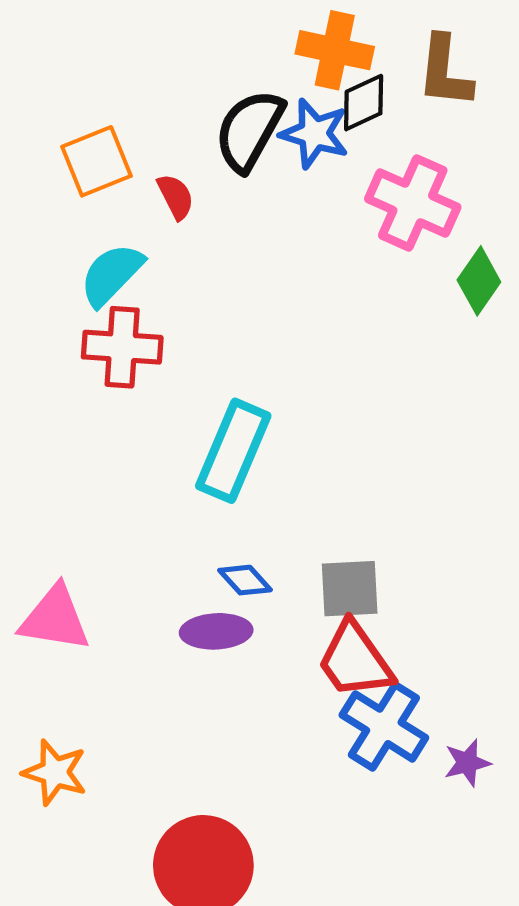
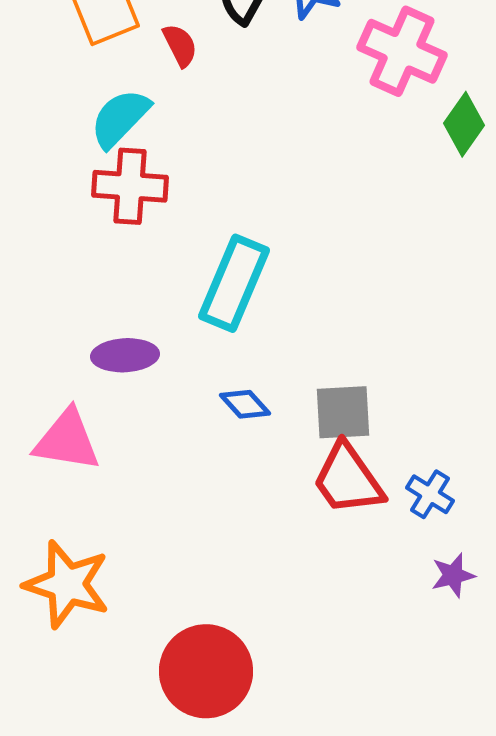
purple ellipse: (216, 631) -> (125, 355), moved
blue cross: (384, 726) -> (430, 494), moved, size x0.6
orange star: (55, 772) -> (67, 584), size x1.4

